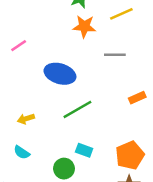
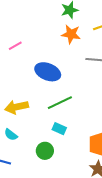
yellow arrow: (26, 119) -> (16, 107), size x1.6
cyan rectangle: (84, 150) -> (59, 129), moved

